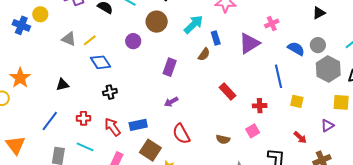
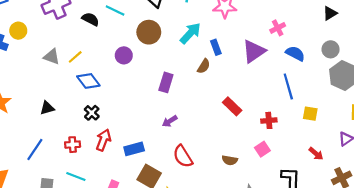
blue semicircle: (296, 49) -> (295, 53), moved
black cross: (110, 92) -> (92, 113), moved, turned -32
red arrow: (113, 127) -> (103, 140), moved, turned 60

